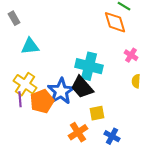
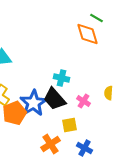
pink cross: (131, 55) -> (84, 101), moved
cyan cross: (89, 66) -> (62, 78), size x0.6

